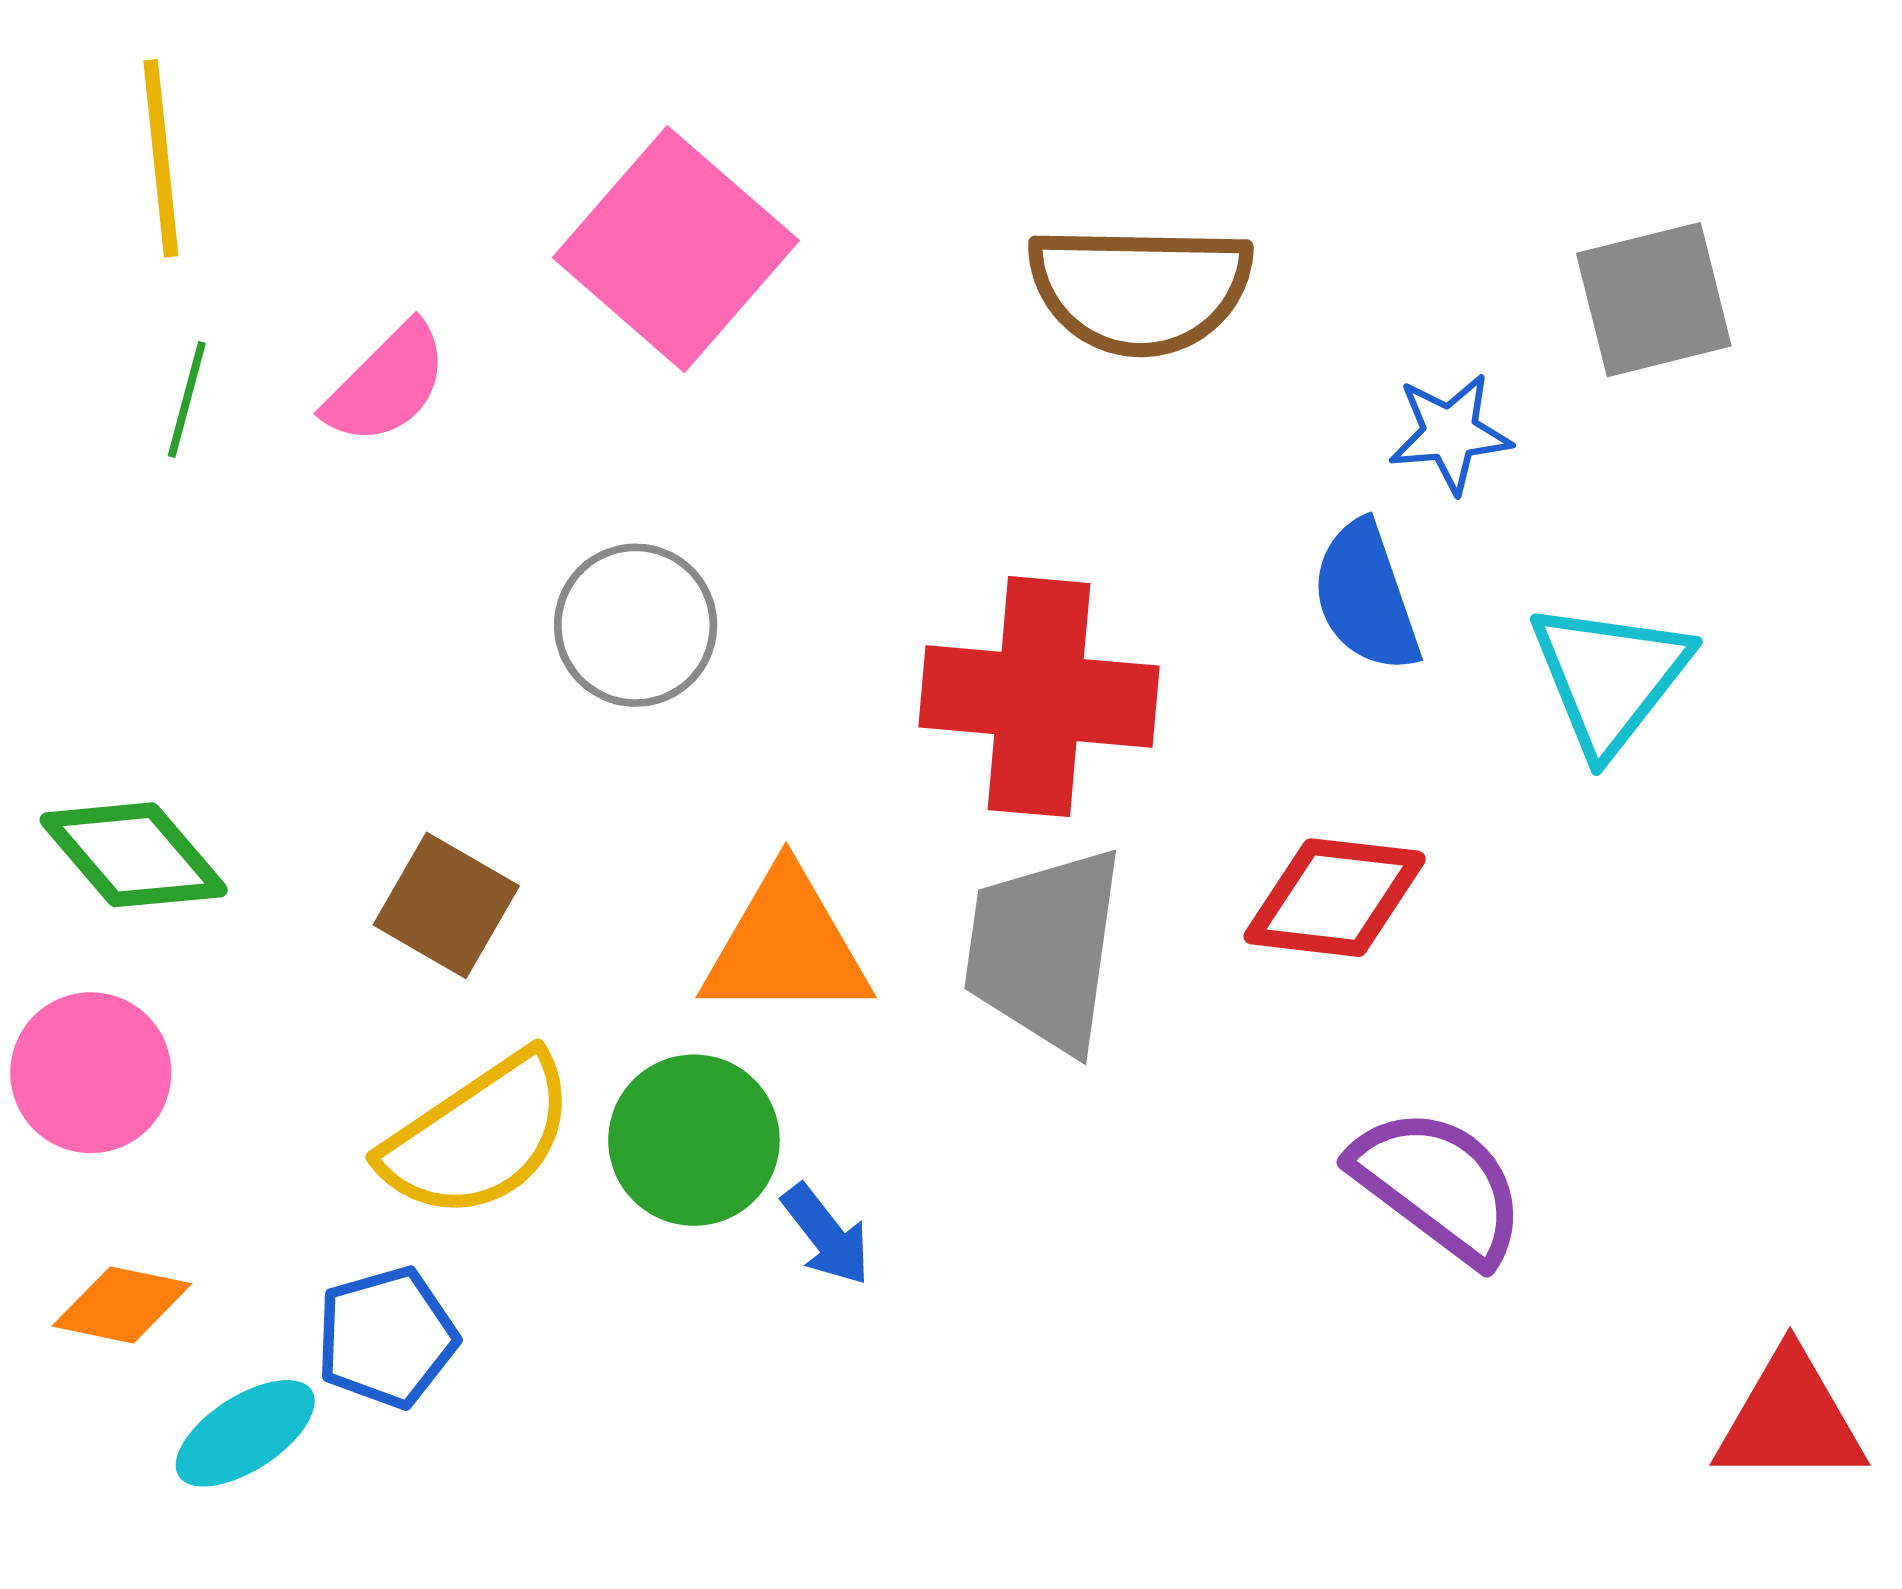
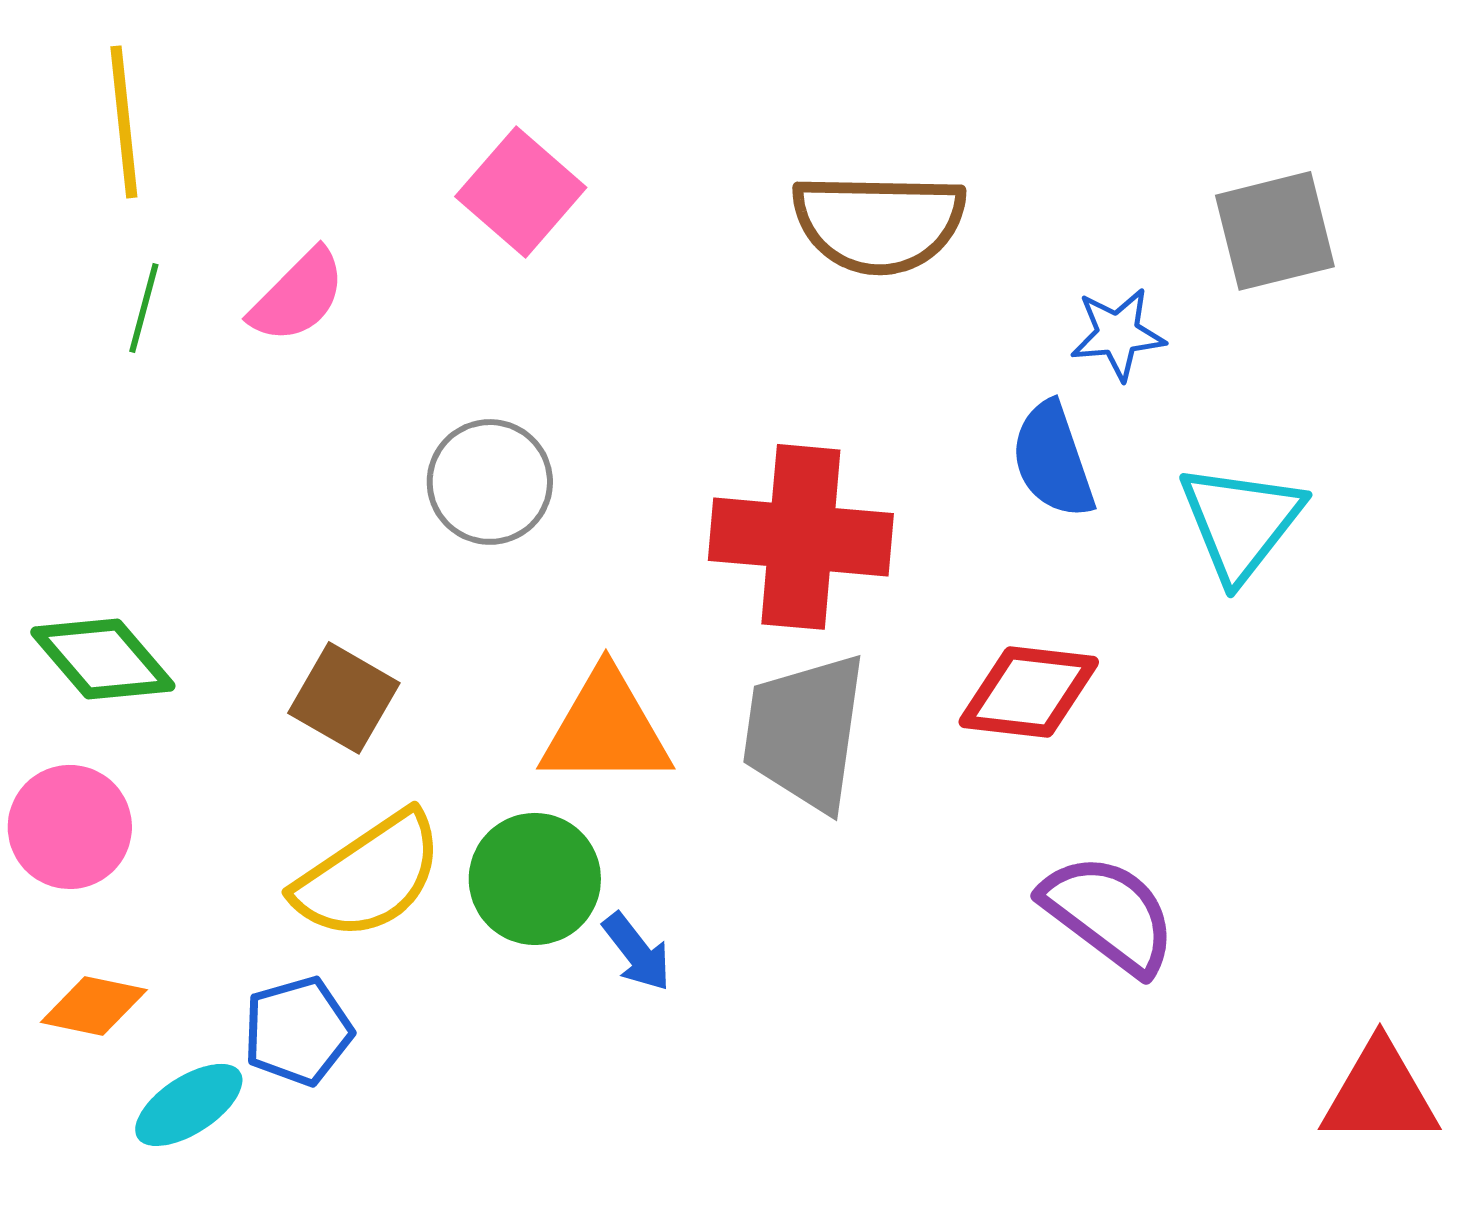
pink square: (676, 249) -> (521, 192), size x0.7

